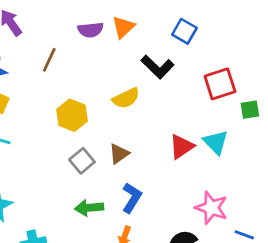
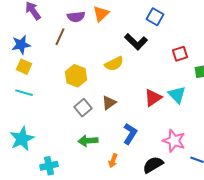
orange triangle: (123, 27) -> (101, 14), moved
purple semicircle: (91, 30) -> (76, 17), moved
red square: (220, 84) -> (180, 54), size x0.7
blue L-shape: (132, 198) -> (130, 134), moved

